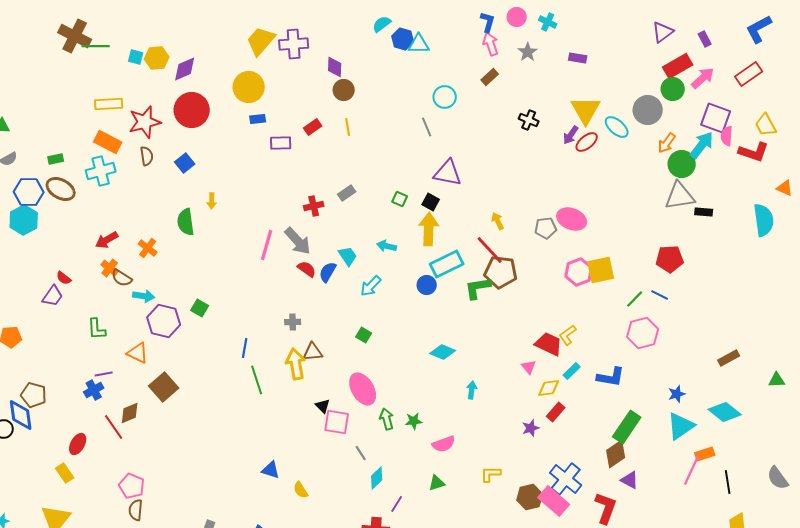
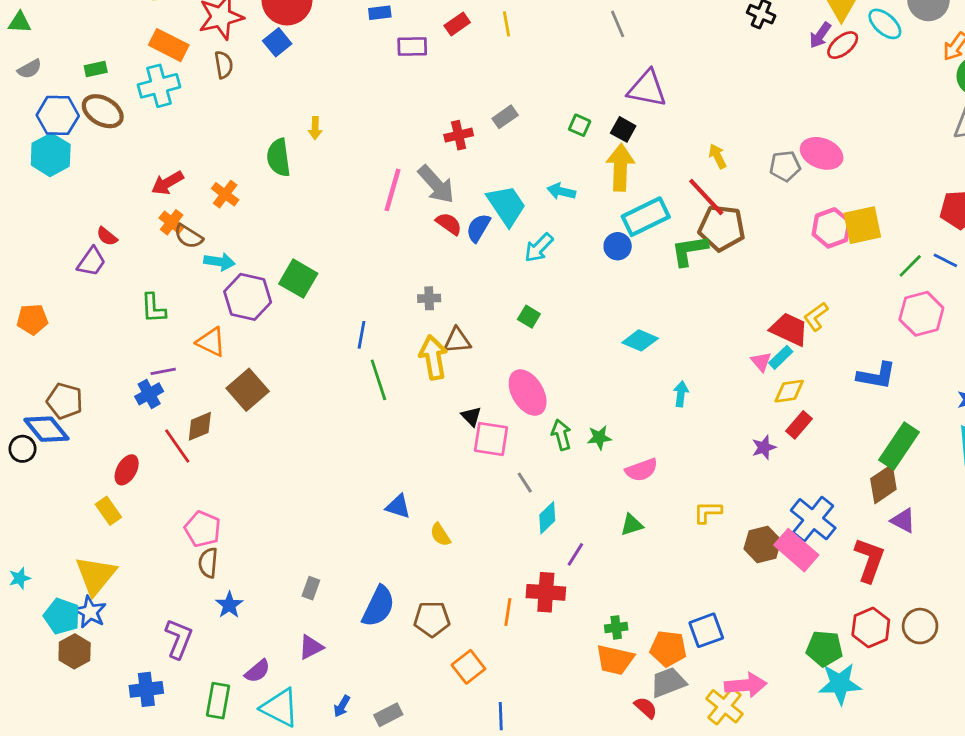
blue square: (185, 163) -> (277, 42), moved
cyan trapezoid: (348, 256) -> (506, 205), size x1.5
green square: (200, 308) -> (298, 279), size x1.5
cyan rectangle: (572, 371) -> (781, 357), moved
blue diamond: (21, 415) -> (46, 429), turned -32

